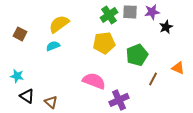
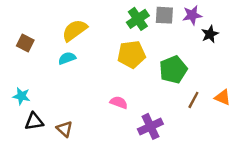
orange triangle: (178, 68) -> (223, 97), moved
pink semicircle: (94, 81) -> (119, 102), size x0.6
black triangle: (27, 96) -> (34, 121), turned -42

